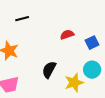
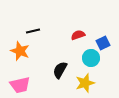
black line: (22, 19) -> (33, 31), moved
cyan circle: (92, 70) -> (91, 58), moved

